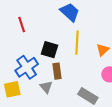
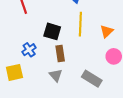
blue cross: (27, 67) -> (29, 50), size x0.6
gray triangle: (46, 87) -> (56, 75), moved

